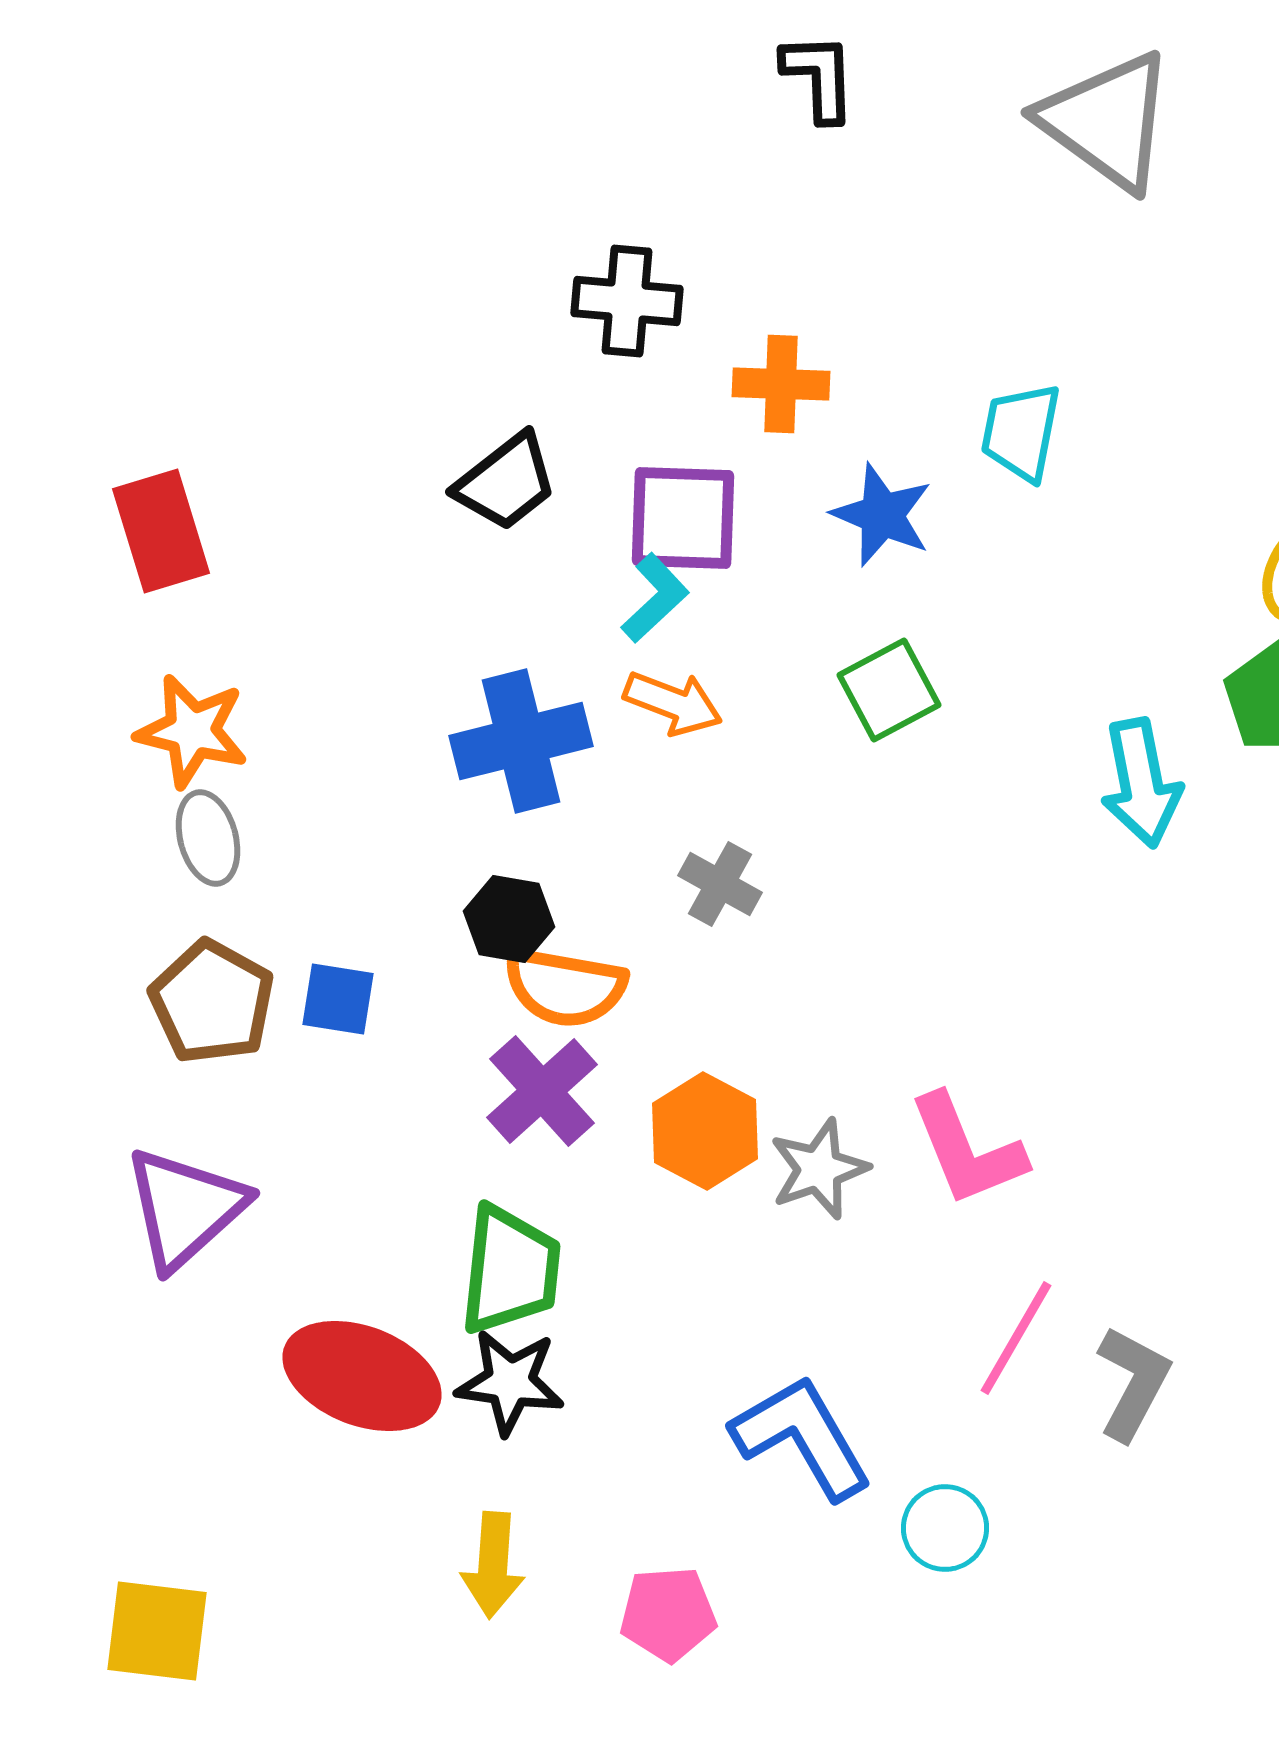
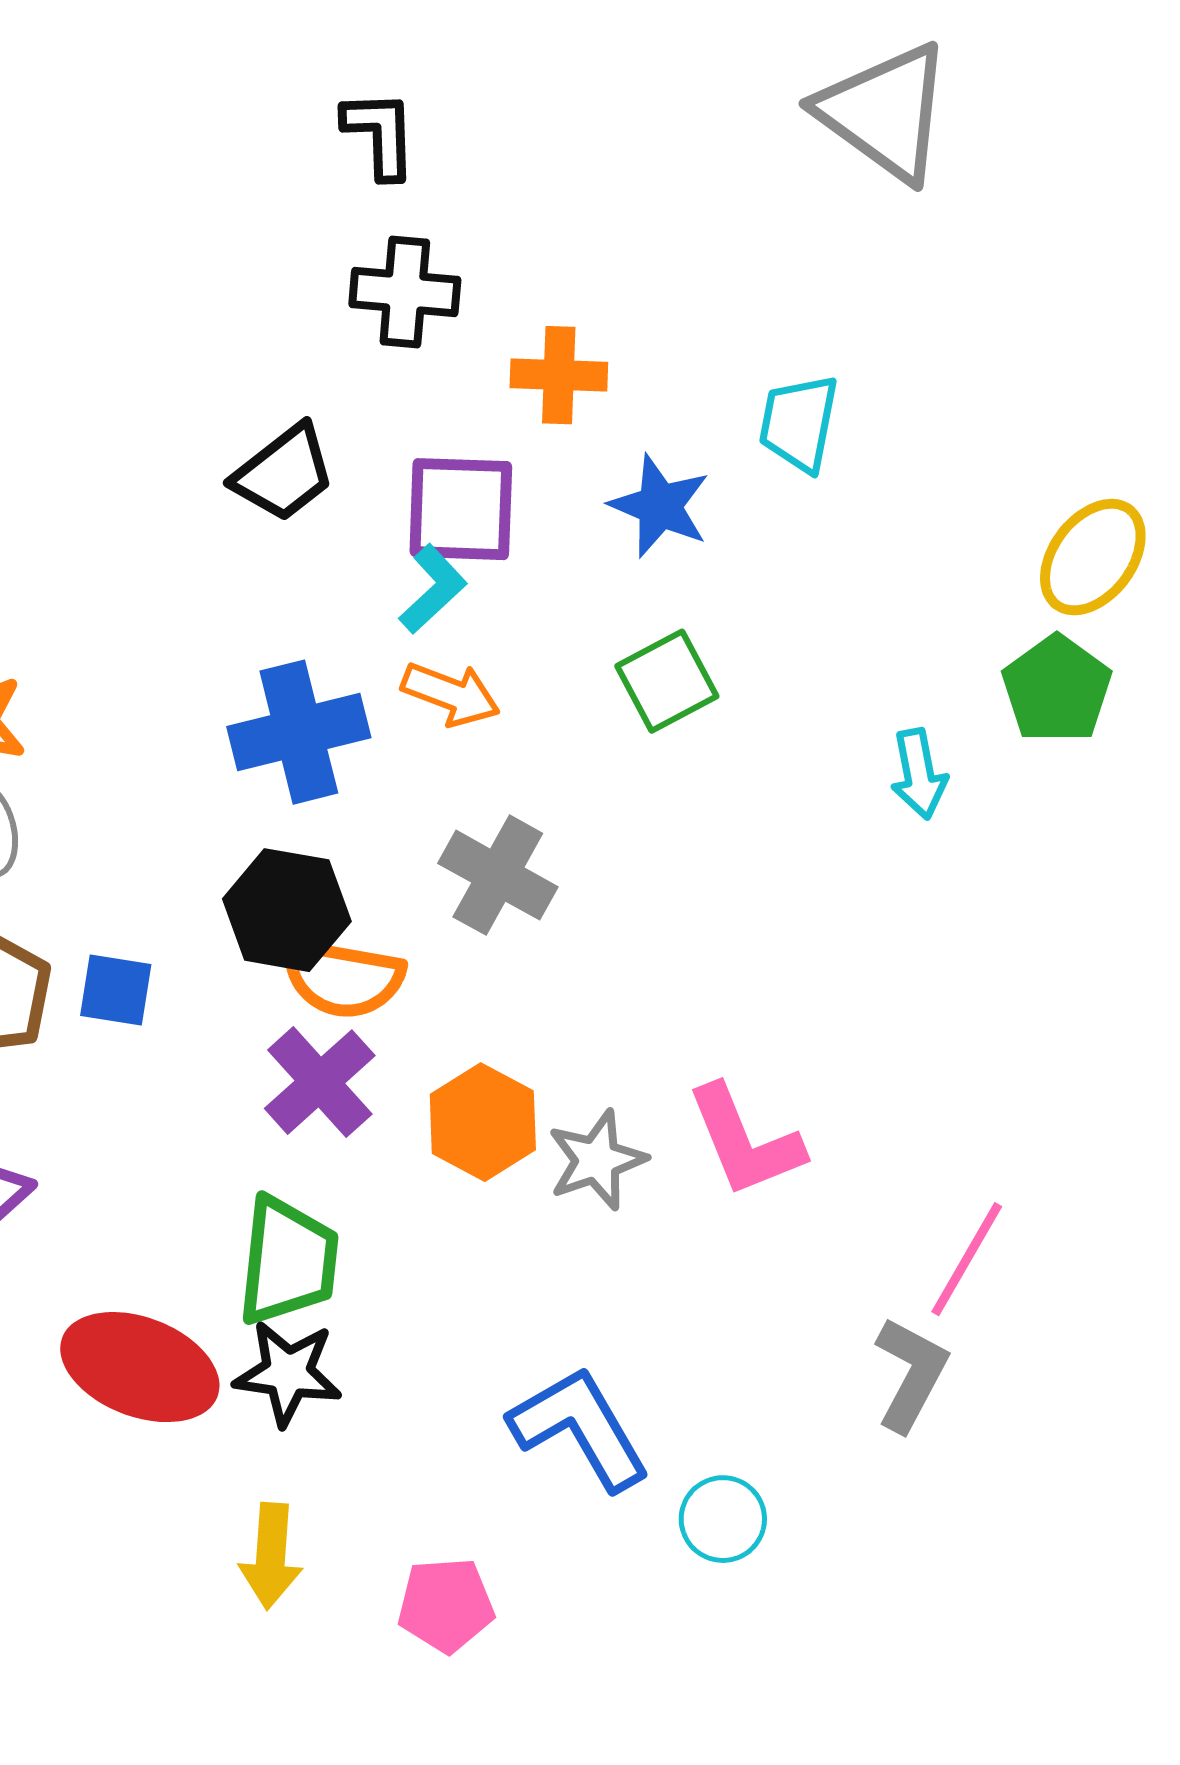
black L-shape: (819, 77) -> (380, 134), moved
cyan arrow: (1141, 783) -> (919, 774), size x0.7
gray cross: (720, 884) -> (498, 875), size x1.4
black hexagon: (509, 919) -> (287, 910), size x1.4
pink line: (1016, 1338) -> (967, 1259), moved

